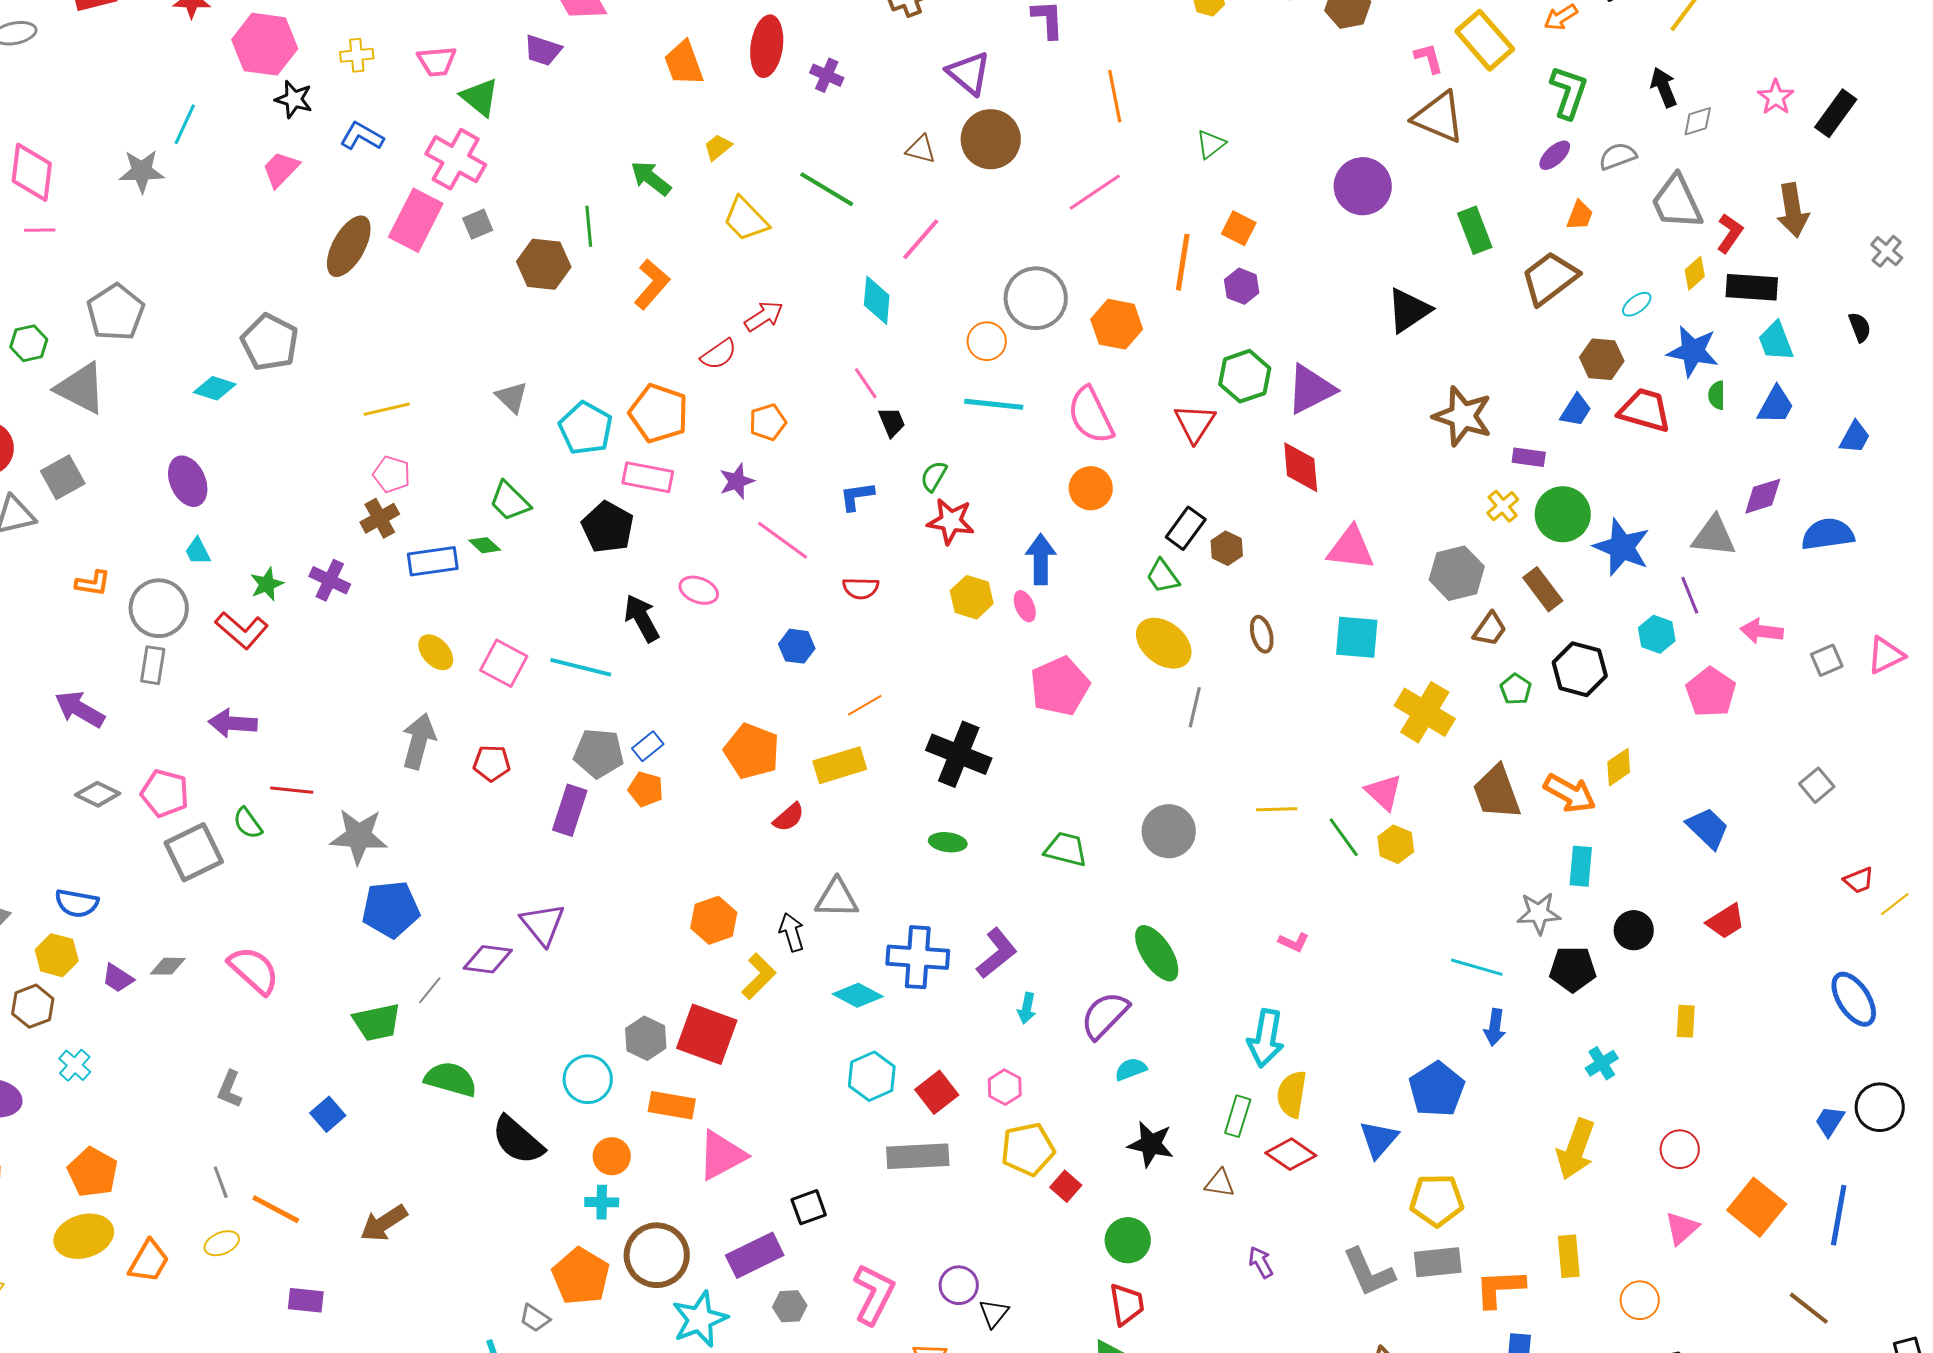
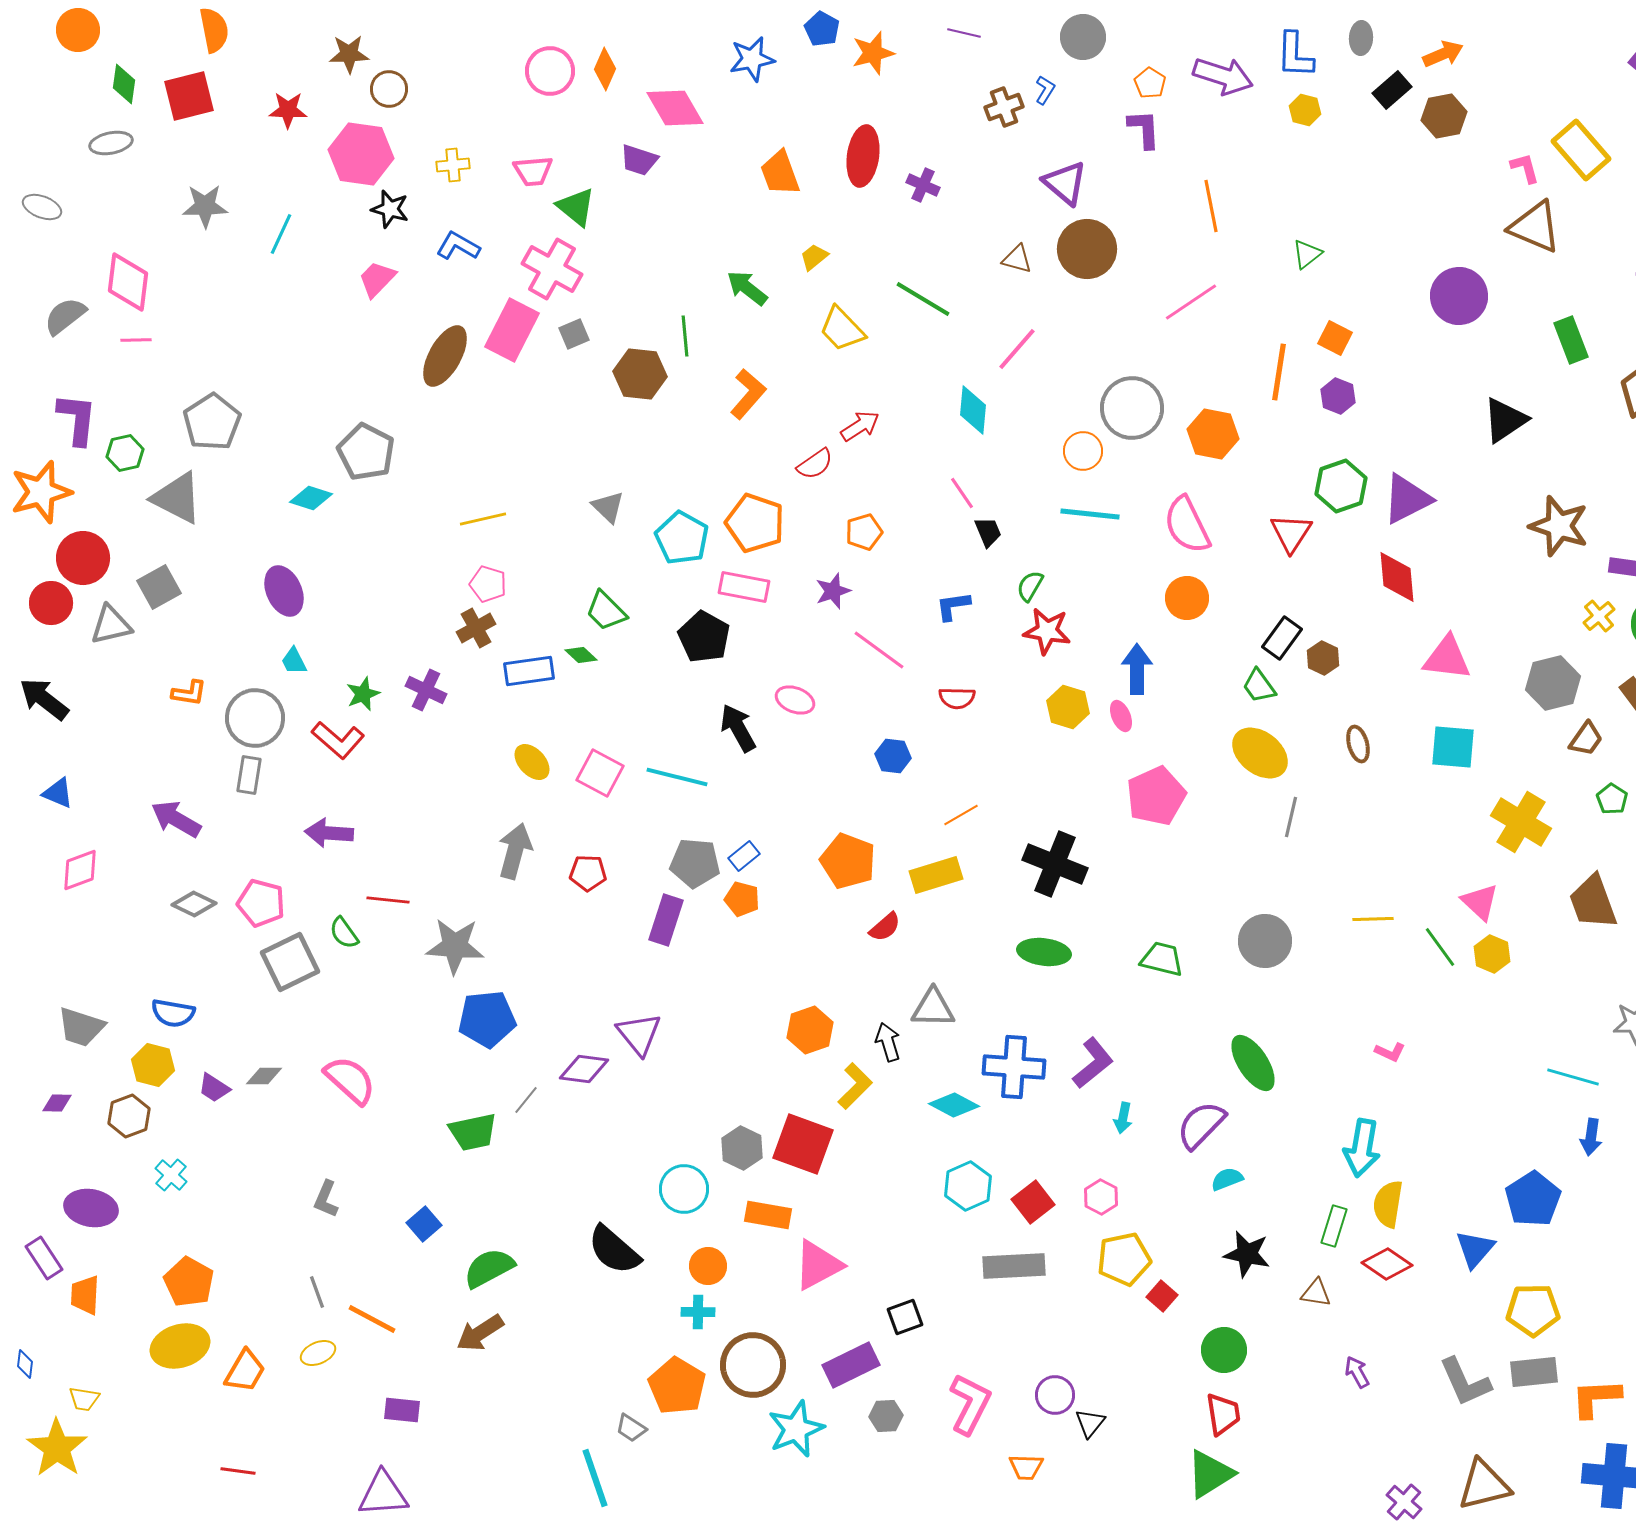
gray star: (142, 171) -> (205, 206), moved
green ellipse: (948, 842) -> (1044, 952), size x1.4
green semicircle: (451, 1079) -> (489, 1268), moved, turned -44

